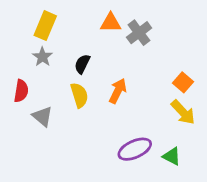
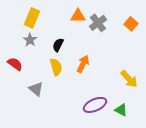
orange square: (183, 82) -> (131, 24), moved
red semicircle: (21, 91) -> (15, 64), turned -63
gray triangle: (42, 116) -> (36, 89), moved

